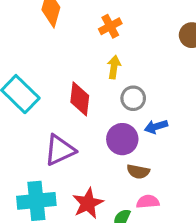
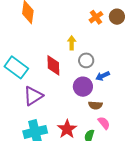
orange cross: (110, 26) -> (96, 17), moved
purple triangle: (60, 150) -> (33, 96), moved
pink semicircle: (148, 202) -> (104, 123), turned 64

